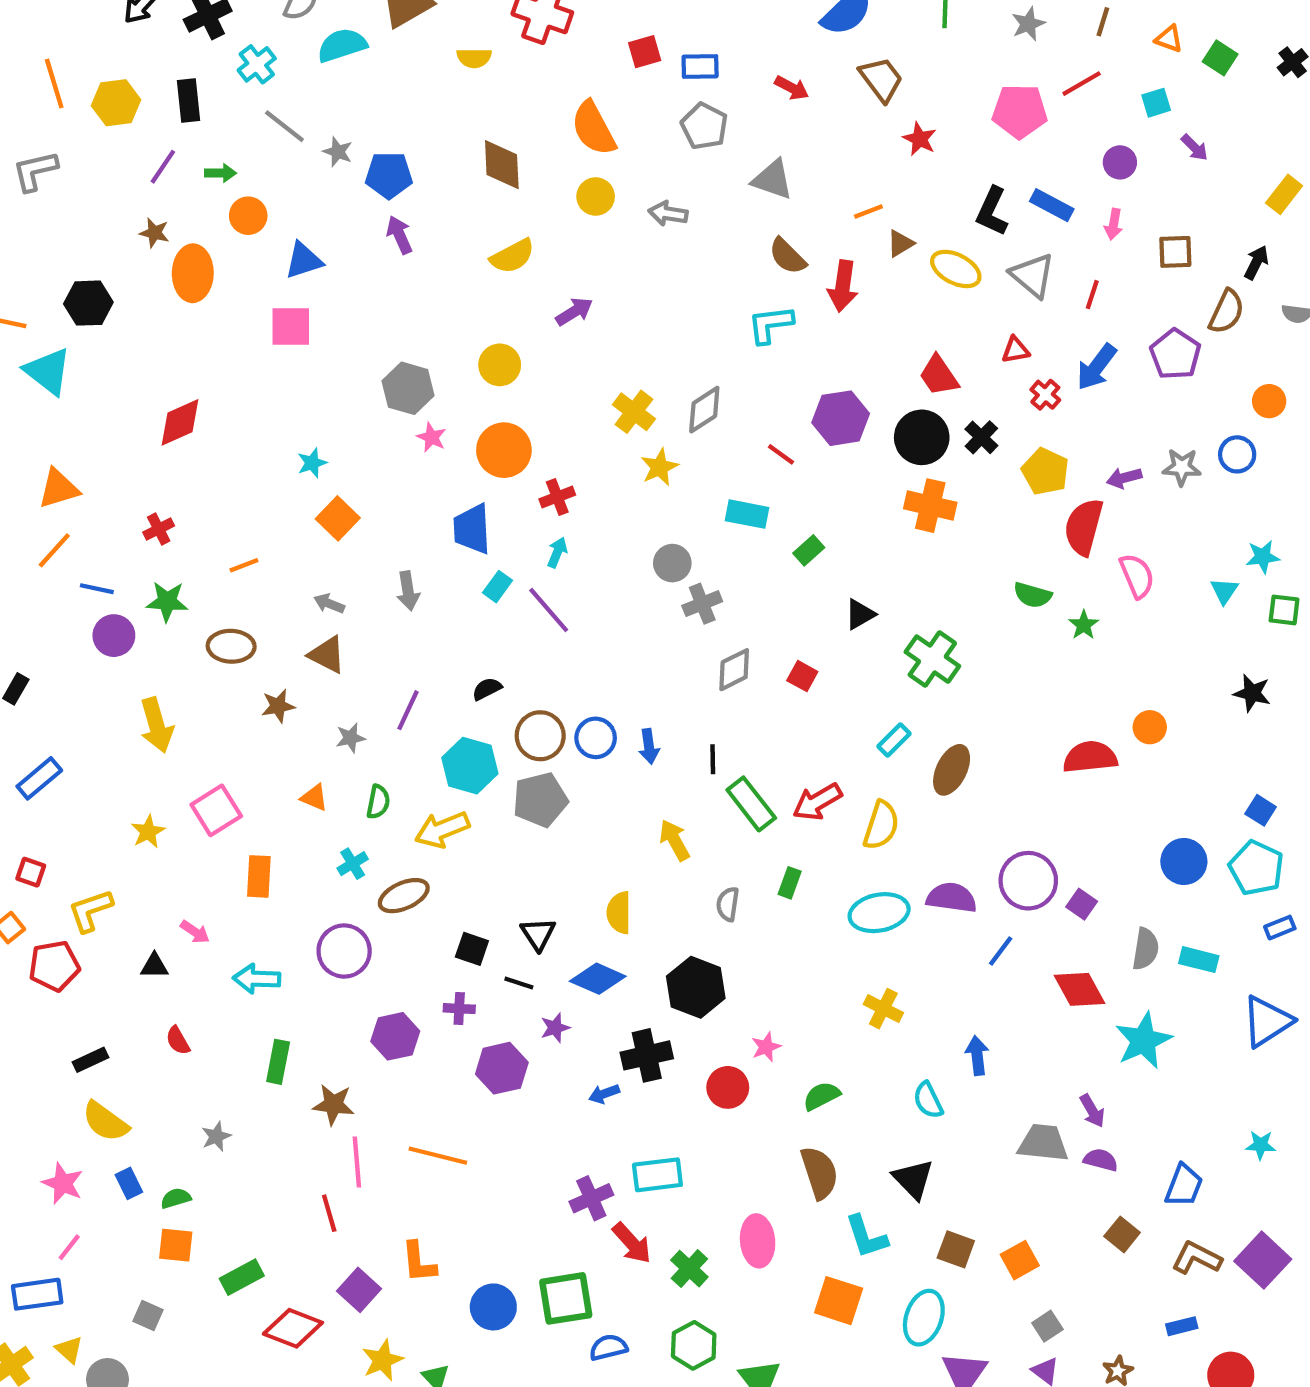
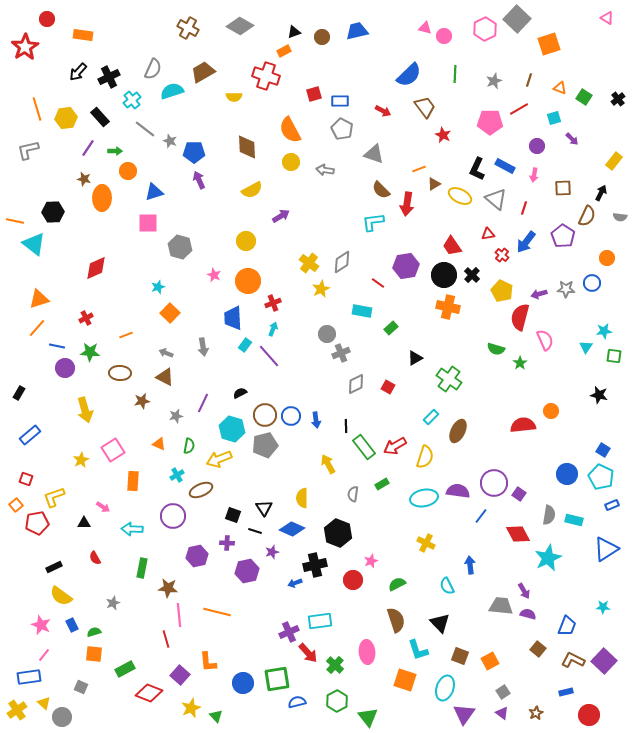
black rectangle: (189, 101) -> (100, 117), turned -36
gray hexagon: (408, 388) -> (180, 247), moved
green rectangle: (790, 883) -> (382, 484), turned 40

